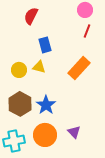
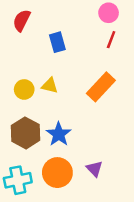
red semicircle: (31, 16) -> (22, 20), moved
blue rectangle: (45, 45) -> (57, 42), moved

